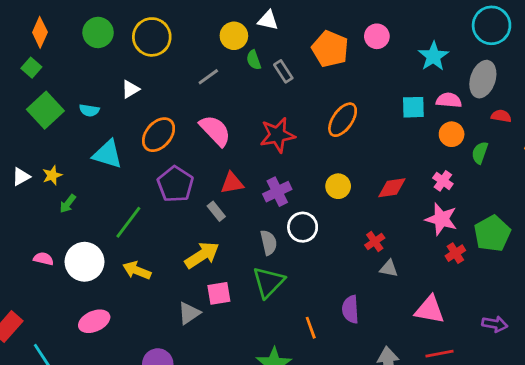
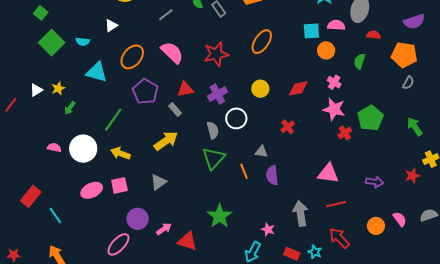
orange circle: (452, 134) -> (326, 50), moved
gray triangle: (389, 268) -> (261, 152), moved
pink square: (219, 293) -> (119, 185), moved
orange line: (311, 328) -> (244, 171), moved

